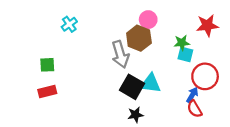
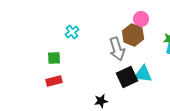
cyan cross: (69, 24) -> (72, 32), moved
black square: (132, 87) -> (127, 77), turned 35
black star: (135, 115) -> (101, 101), moved

